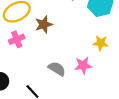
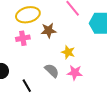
yellow star: (101, 43) -> (68, 52), moved

